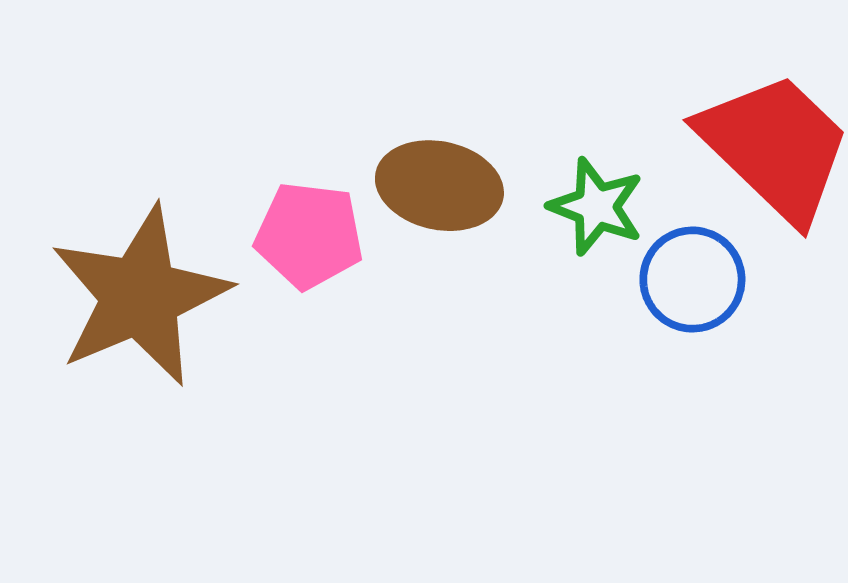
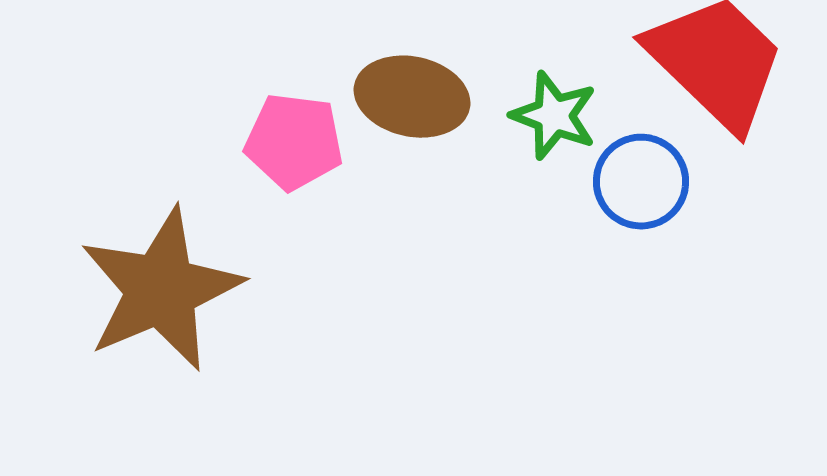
brown star: (140, 296) -> (161, 290), moved

